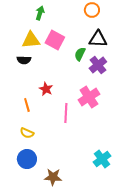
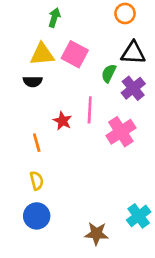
pink line: (66, 113) -> (90, 110), moved
yellow semicircle: (27, 133) -> (37, 181), turned -128
brown star: (53, 177) -> (96, 234), moved

